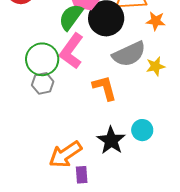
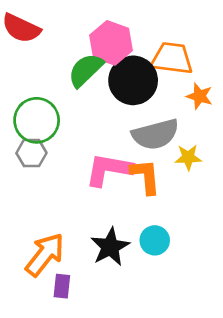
pink L-shape: (71, 51) -> (109, 170), moved, turned 54
orange L-shape: (105, 88) -> (146, 176), moved
orange arrow: (65, 154) -> (45, 255), turned 152

